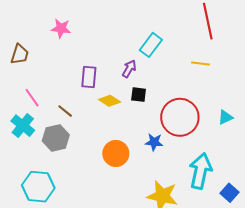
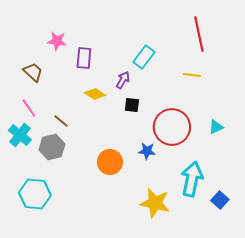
brown trapezoid: (20, 54) -> (33, 72), moved, turned -65
purple rectangle: (89, 77) -> (84, 58), moved
yellow diamond: (110, 101) -> (95, 94), moved

